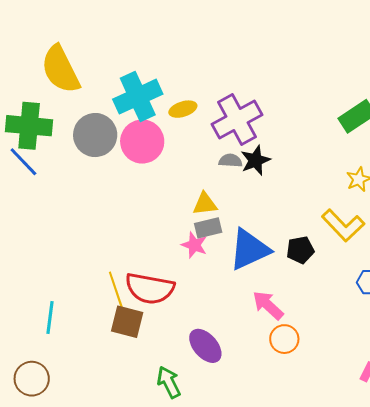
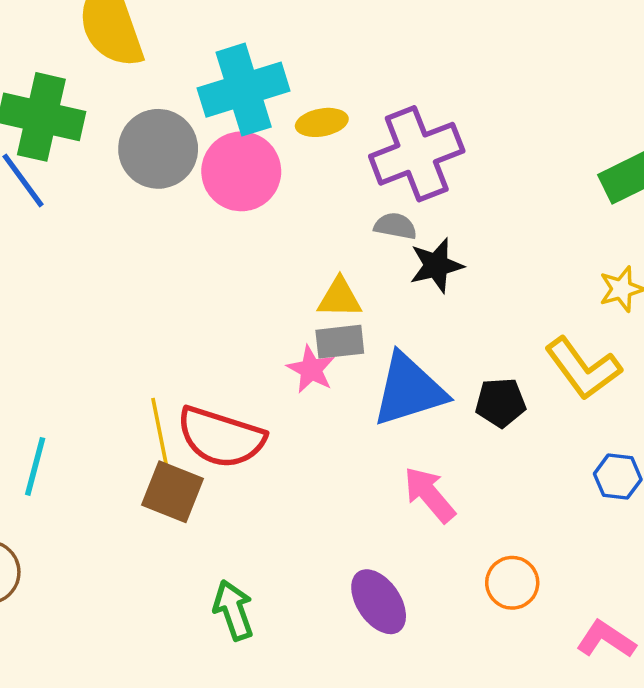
black star: (255, 160) -> (436, 265), moved
orange circle: (284, 339) -> (512, 583), moved
purple ellipse: (205, 346) -> (379, 602), moved

